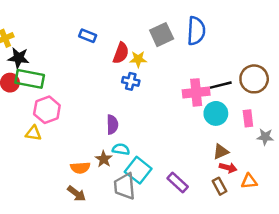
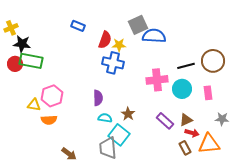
blue semicircle: (196, 31) -> (154, 36), moved, turned -90
blue cross: (131, 81) -> (113, 63), size x1.5
pink cross: (196, 92) -> (157, 80), moved
pink hexagon: (47, 110) -> (52, 96), moved
gray star: (265, 137) -> (222, 119), moved
brown star: (104, 159) -> (128, 114), moved
orange semicircle: (80, 168) -> (49, 120), moved
orange triangle: (249, 181) -> (209, 144), size x1.6
purple rectangle: (178, 182) -> (165, 121), moved

